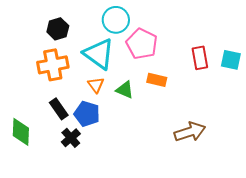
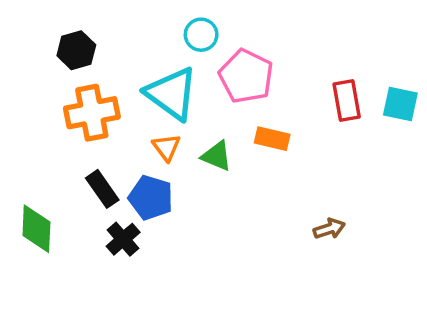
cyan circle: (116, 20) -> (201, 35), size x0.7
black hexagon: (58, 29) -> (76, 50), moved
brown arrow: (190, 132) -> (329, 229), size x0.6

